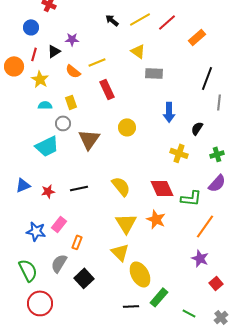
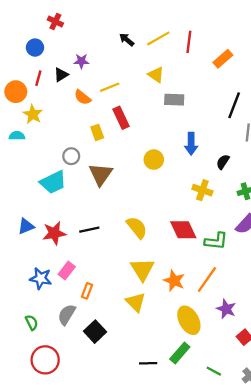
red line: (167, 22) -> (189, 42), turned -42
yellow star: (40, 79) -> (33, 114), moved
yellow rectangle: (71, 102) -> (97, 132), moved
cyan semicircle: (45, 105) -> (17, 136), moved
yellow circle: (127, 127) -> (154, 160), moved
red star: (48, 191) -> (54, 233), size x1.5
orange star: (156, 219) -> (174, 281), moved
orange line: (205, 226) -> (207, 280), moved
green semicircle: (28, 270) -> (32, 323), size x0.6
yellow ellipse: (140, 274) -> (189, 320), moved

